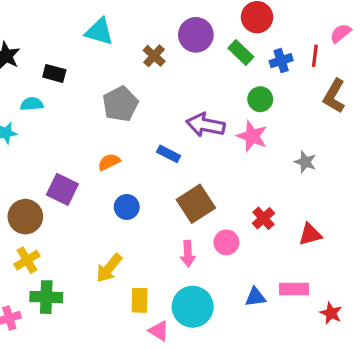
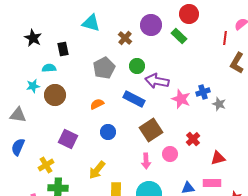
blue cross: (281, 61) -> (203, 92), moved
black rectangle: (54, 73) -> (63, 49), turned 64
green circle: (260, 99) -> (137, 66), moved
pink star: (252, 136) -> (181, 99), moved
blue rectangle: (169, 154) -> (134, 99), size x1.5
purple square: (62, 189) -> (68, 139), moved
brown circle: (25, 217) -> (55, 95), moved
red triangle: (310, 234) -> (218, 158), moved

